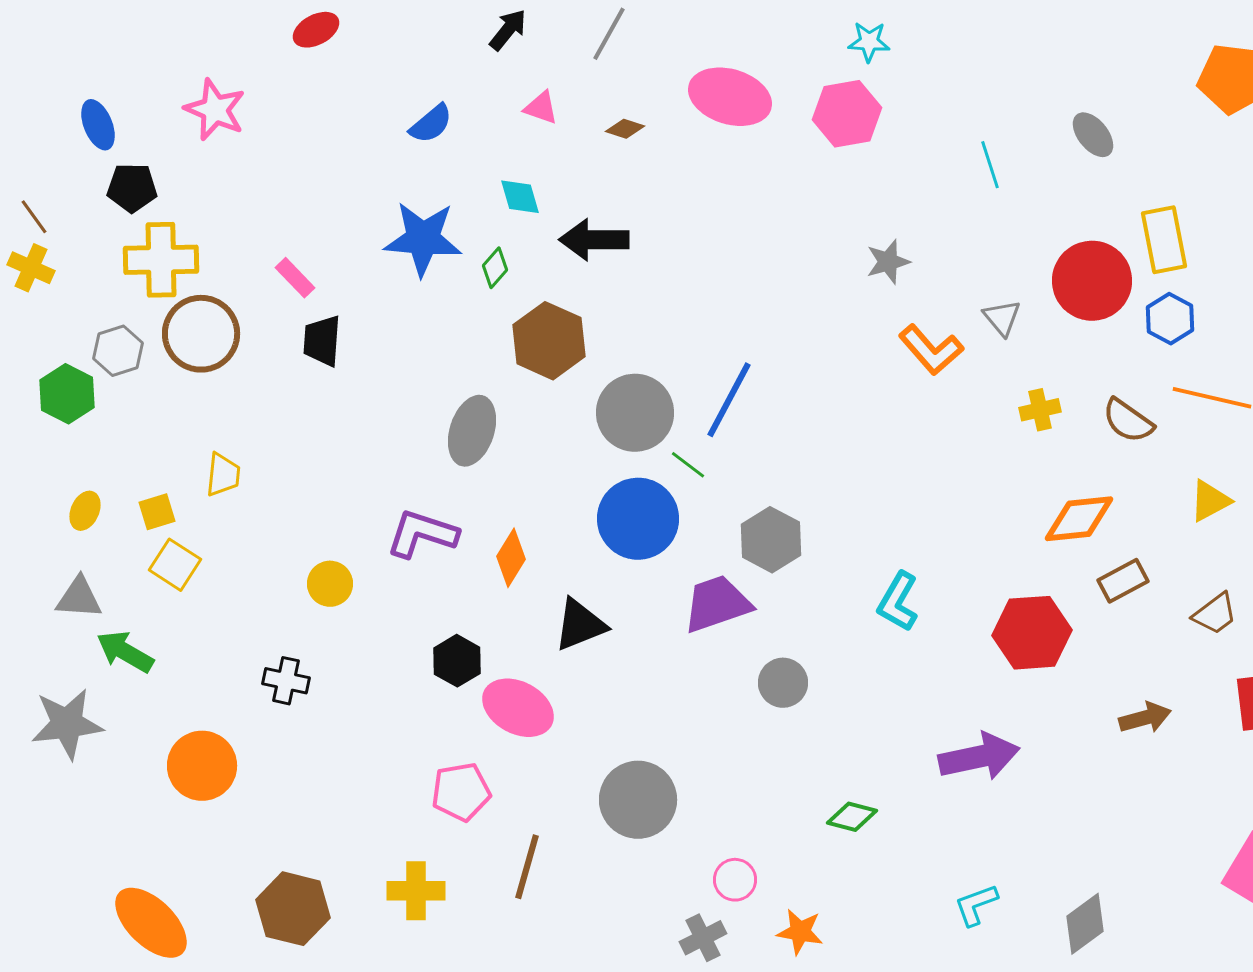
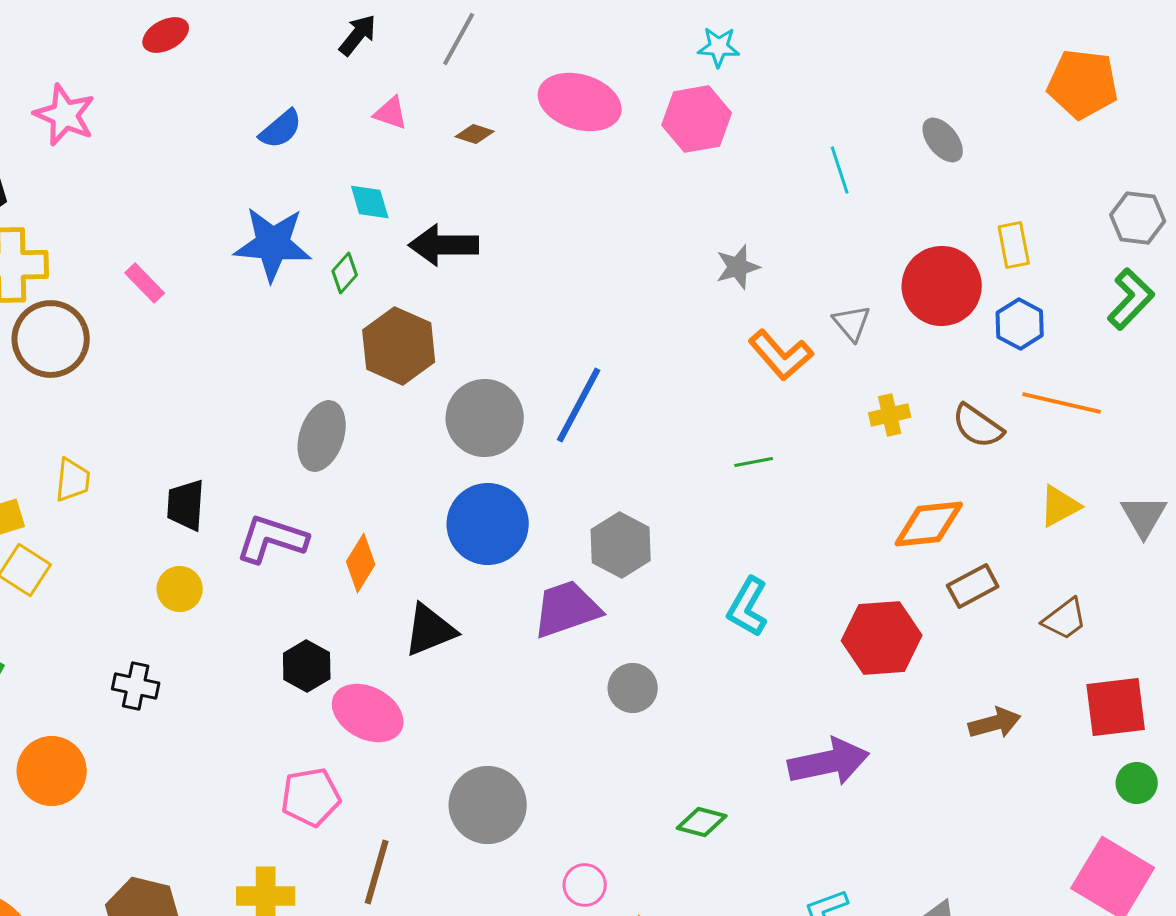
yellow rectangle: (1164, 240) -> (1014, 245), size x0.7
black trapezoid: (322, 341) -> (186, 505), moved
green line: (688, 465) -> (754, 462), moved, turned -48

